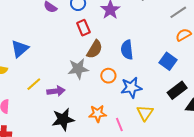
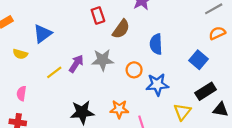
red rectangle: (83, 28) -> (98, 15), moved
brown semicircle: (95, 49) -> (121, 29), moved
purple arrow: (56, 91) -> (76, 64), moved, turned -54
yellow triangle: (145, 113) -> (182, 112), moved

